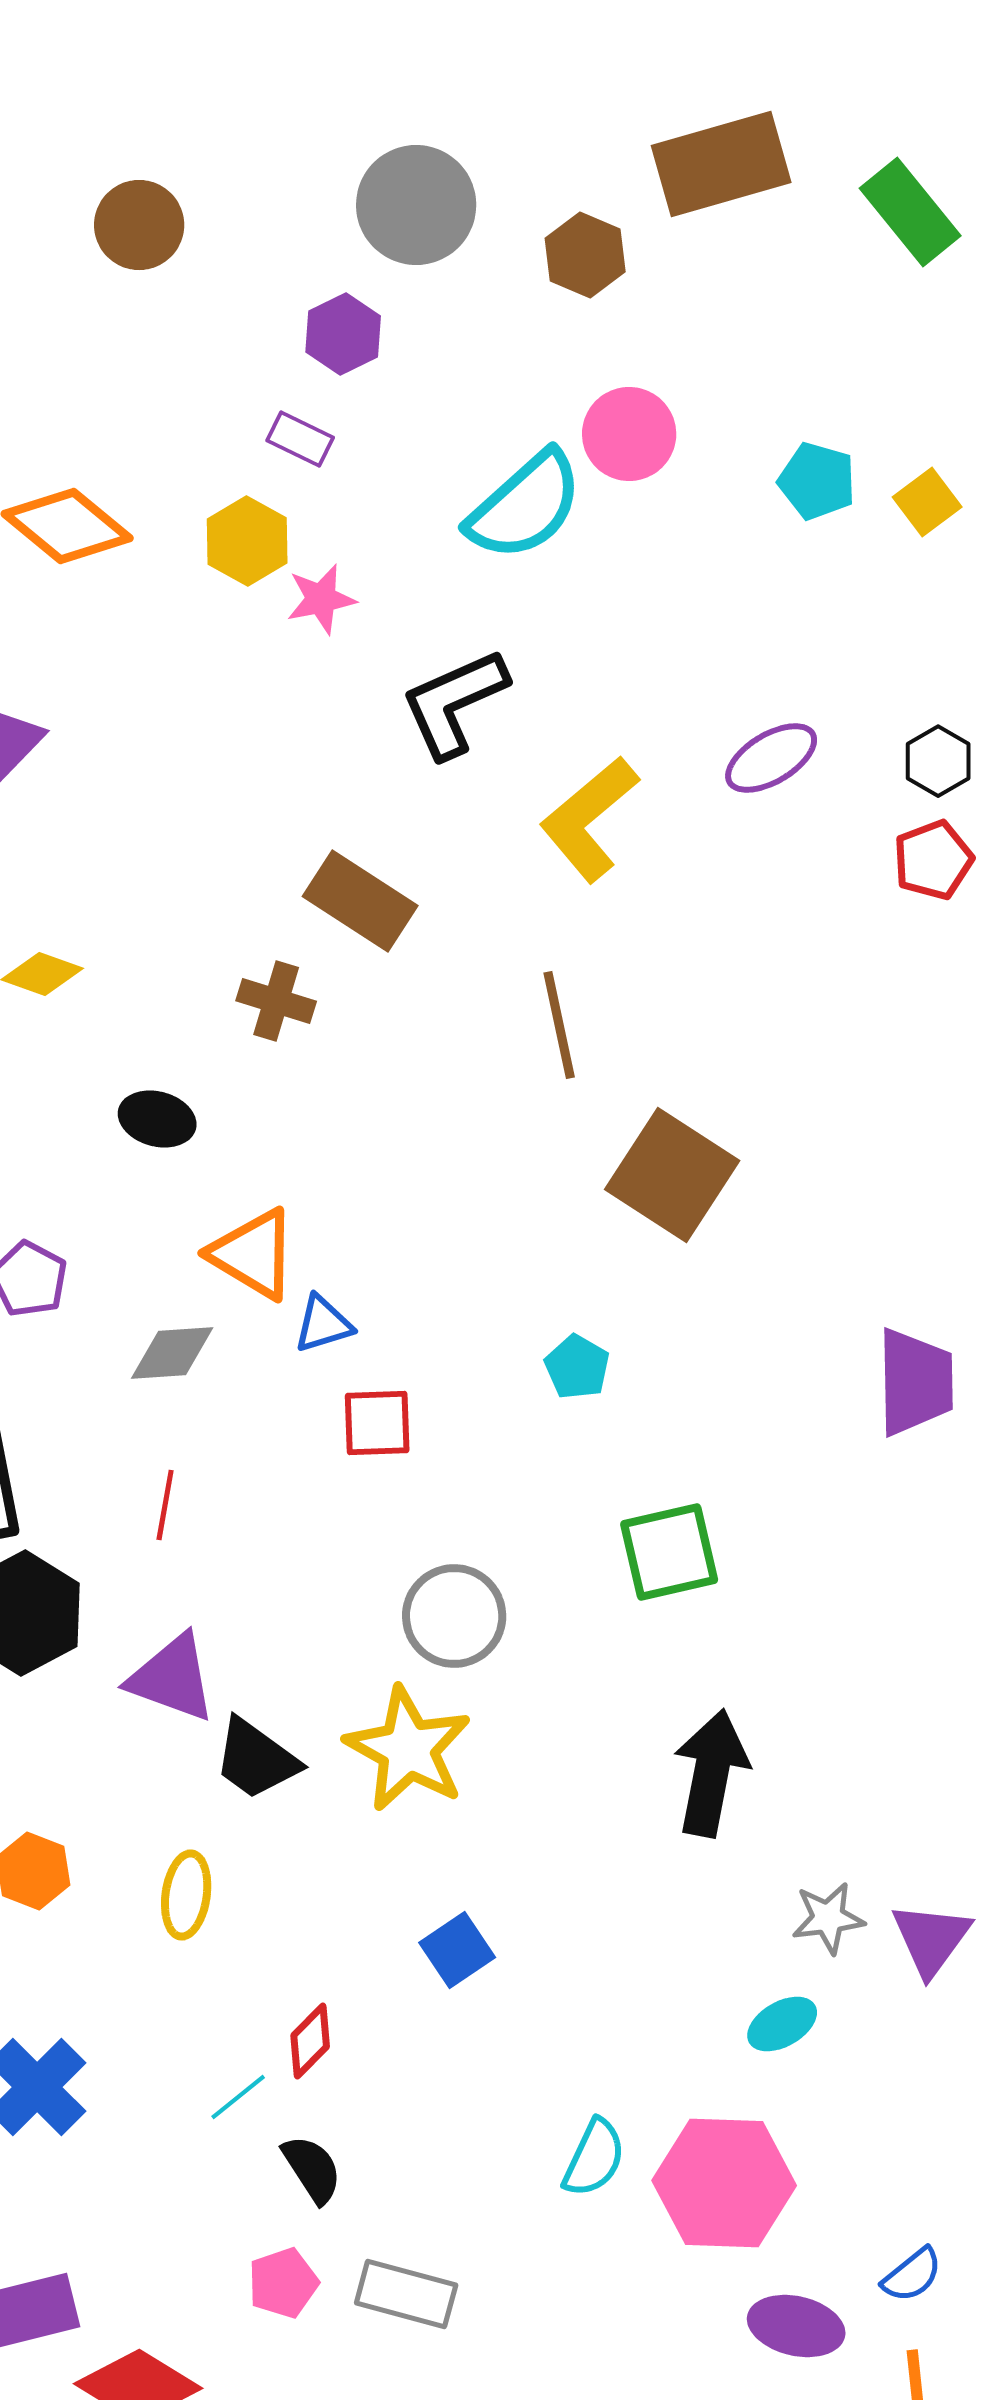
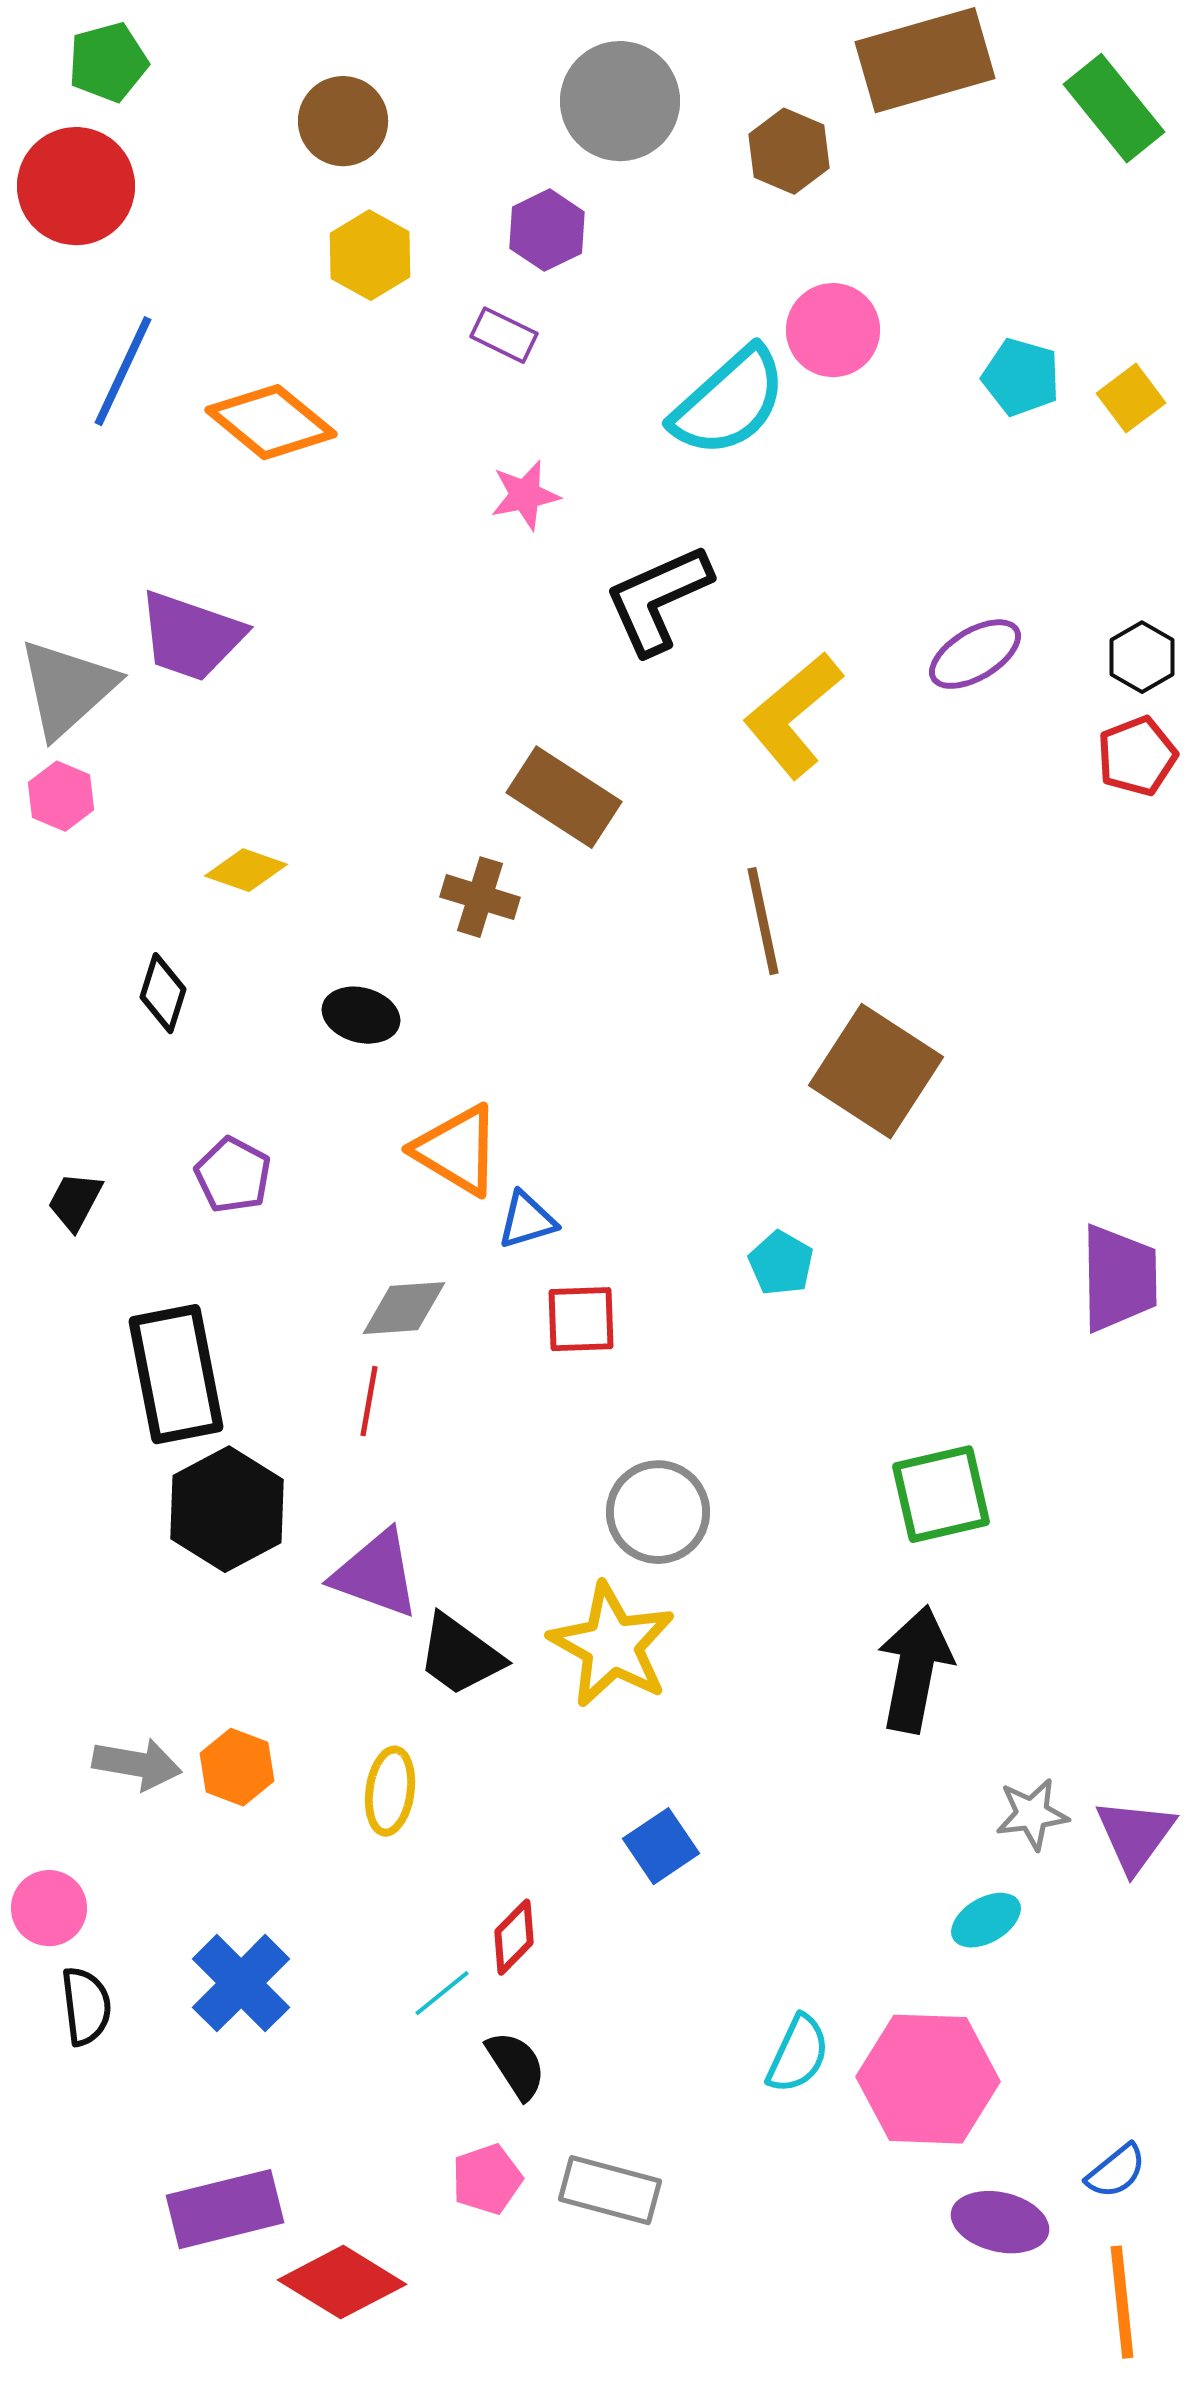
yellow hexagon: (247, 541) -> (370, 255), moved
gray diamond: (172, 1353) -> (404, 1308), moved
green square: (669, 1552) -> (941, 1494), moved

